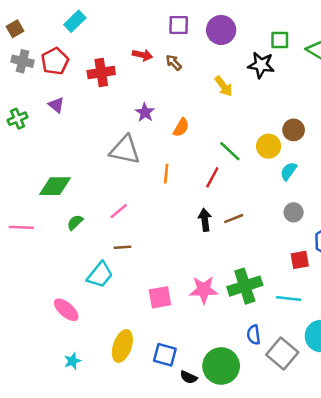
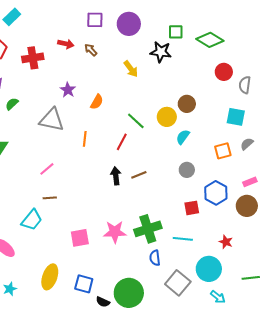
green semicircle: (75, 222) -> (12, 104), moved
blue semicircle: (254, 335) -> (155, 258), moved

